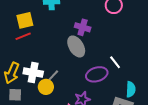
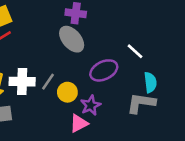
white line: (115, 62) -> (135, 51), moved
yellow circle: (46, 87) -> (67, 92), moved

